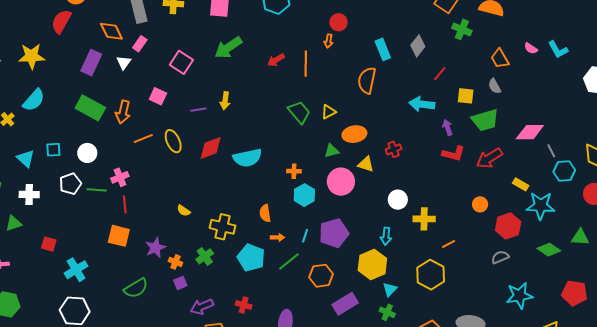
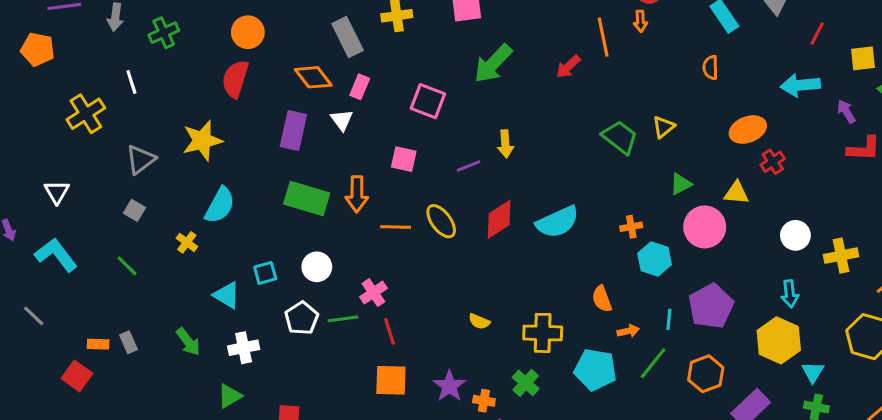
orange line: (306, 64) -> (603, 37), moved
orange semicircle: (367, 80) -> (710, 67), size x0.6
orange ellipse: (354, 134) -> (748, 130), moved
orange line: (143, 138) -> (396, 227), turned 36

